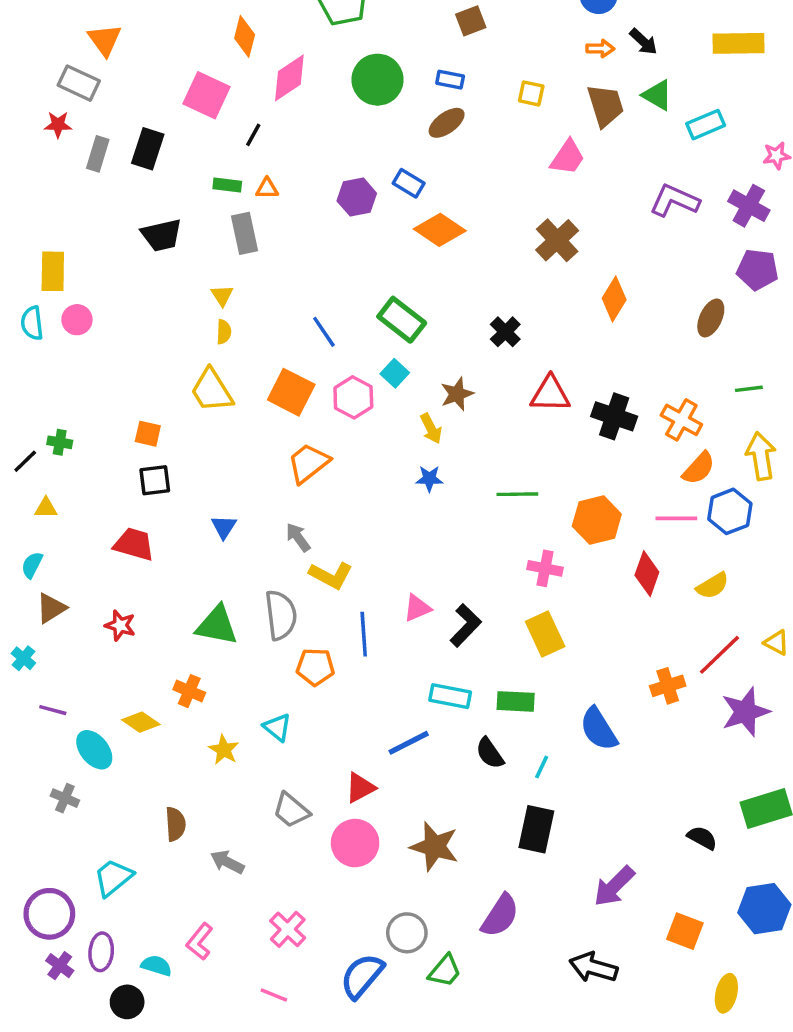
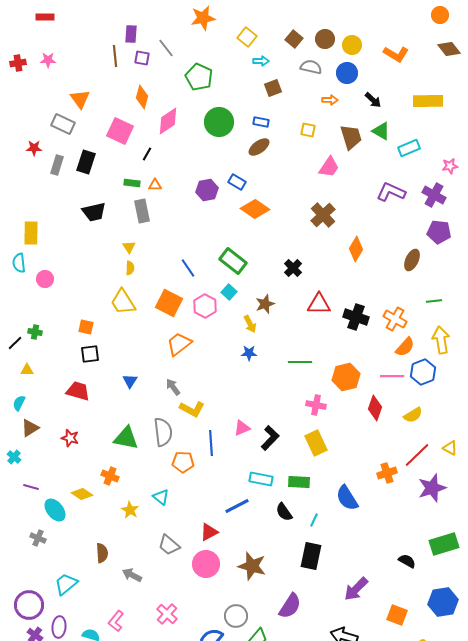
orange triangle: (105, 40) -> (80, 99), moved
orange arrow: (600, 49) -> (330, 100), moved
gray rectangle: (79, 83) -> (63, 124), moved
pink circle: (77, 320) -> (45, 279), moved

